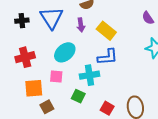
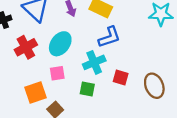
red cross: (25, 57) -> (26, 47), moved
red square: (107, 108) -> (121, 77), moved

